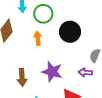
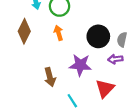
black circle: (70, 32) -> (98, 36), moved

